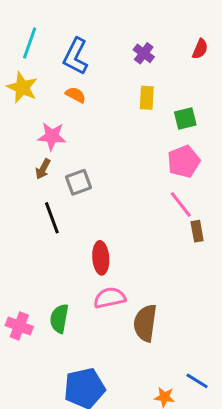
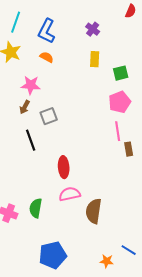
red semicircle: (200, 49) -> (131, 11), moved
pink line: (181, 204) -> (118, 131), turned 30

